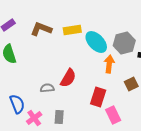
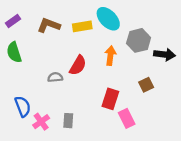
cyan ellipse: (96, 42) -> (108, 19), moved
orange arrow: (109, 64) -> (110, 56), moved
red semicircle: (68, 78) -> (78, 65), moved
gray semicircle: (47, 88) -> (55, 77), moved

